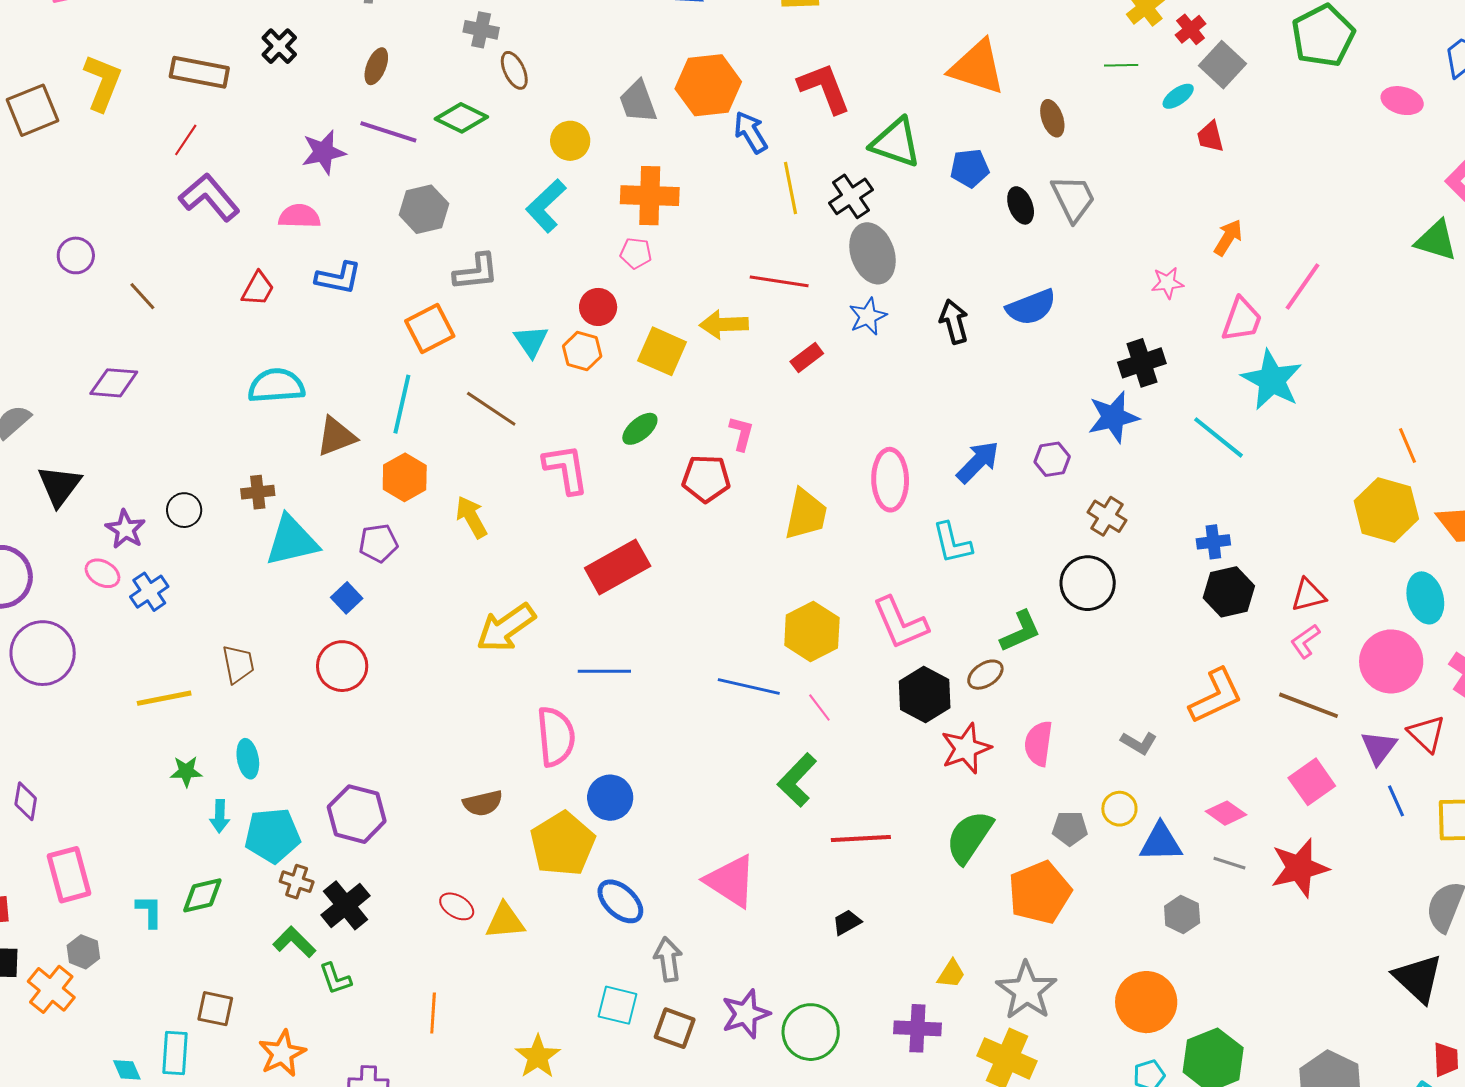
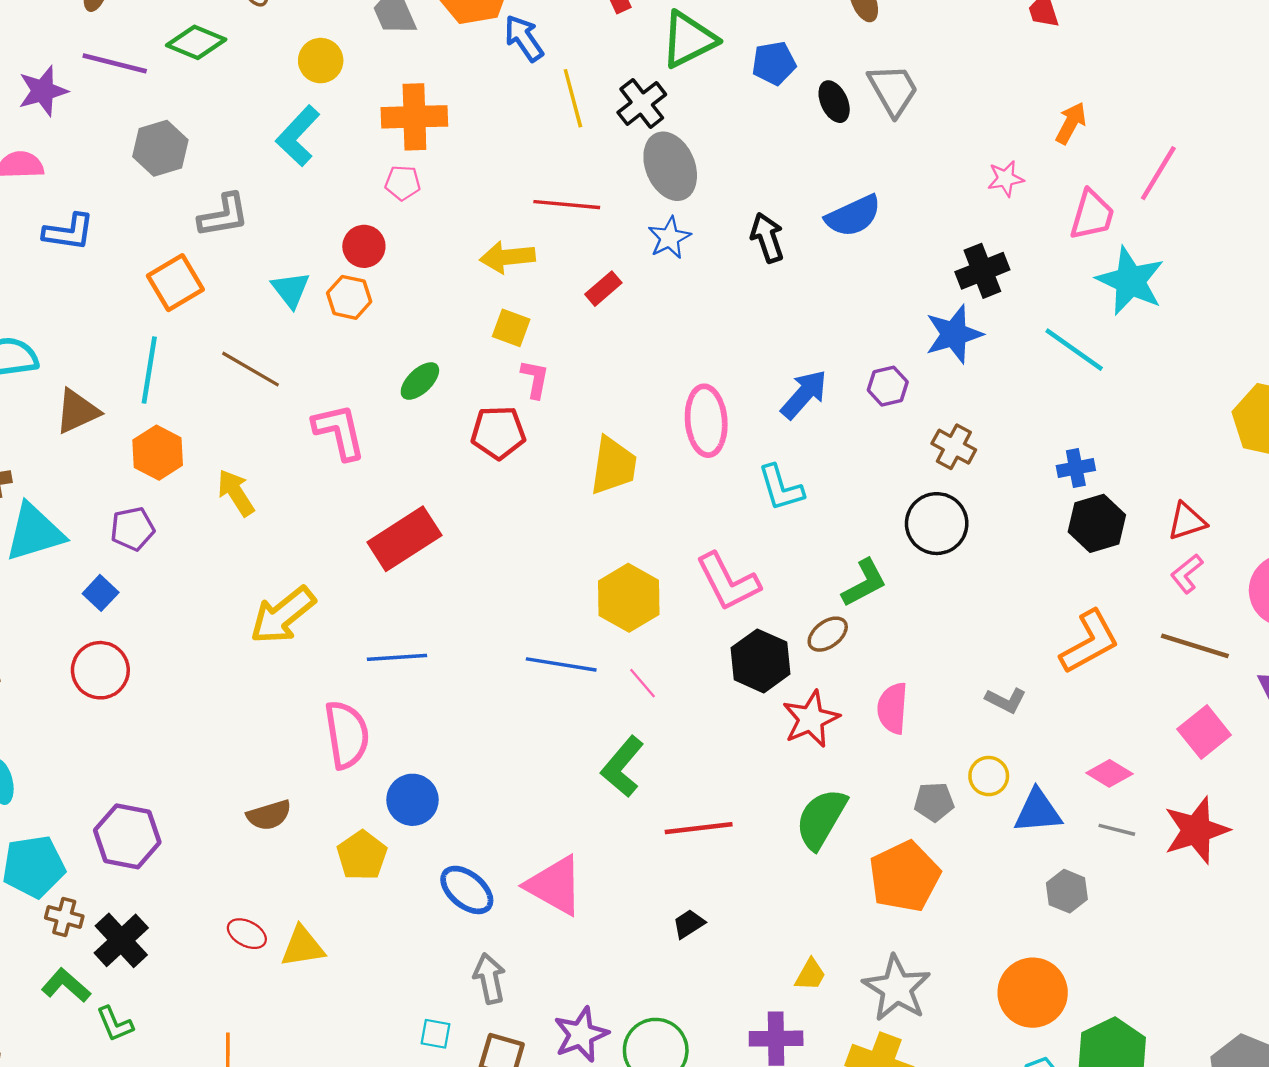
green triangle: (896, 143) -> (689, 39), turned -42
yellow square: (662, 351) -> (511, 328), moved, size x0.7
yellow pentagon: (563, 844) -> (362, 855), size x0.7
blue ellipse: (620, 901) -> (467, 890), moved
cyan square: (617, 1005) -> (436, 1034), size x0.7

